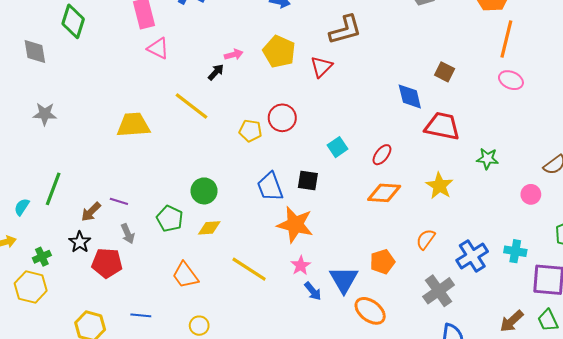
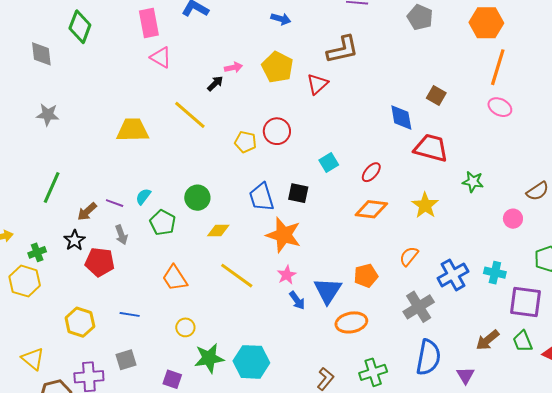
cyan semicircle: (22, 207) -> (143, 197), moved
yellow diamond: (209, 228) -> (218, 231), moved
orange ellipse: (370, 311) -> (351, 322), turned -52

